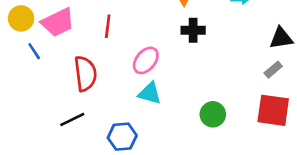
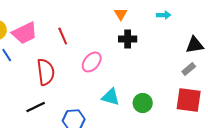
red line: (108, 26) -> (63, 36), turned -30
cyan triangle: (150, 93) -> (111, 97), moved

